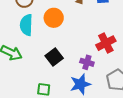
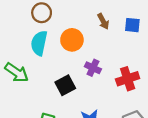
purple cross: (87, 62) -> (93, 68), moved

